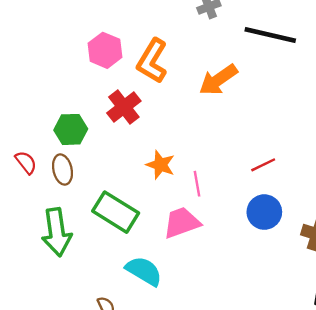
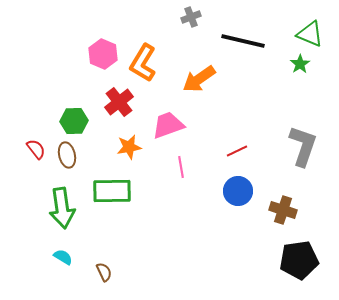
orange star: (160, 165) -> (129, 147), moved, turned -30
green rectangle: (116, 212) -> (112, 191), turned -33
pink trapezoid: (182, 223) -> (168, 125), moved
cyan semicircle: (144, 271) -> (63, 257), moved, size x0.6

